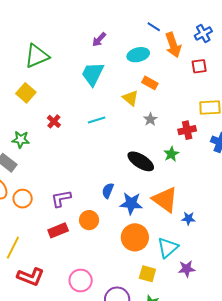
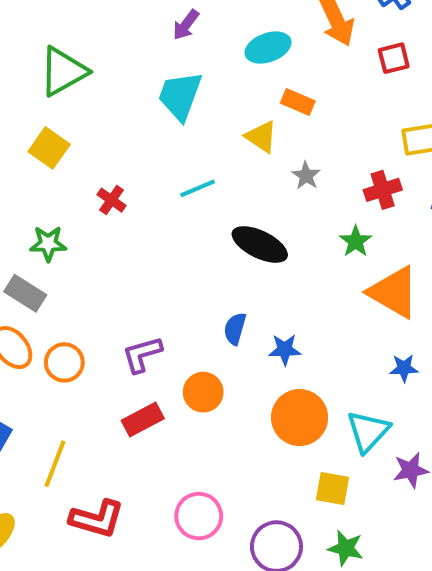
black ellipse: (141, 161) -> (260, 244), moved
orange triangle: (165, 200) -> (394, 292), moved
blue star: (131, 203) -> (285, 350), size x0.7

